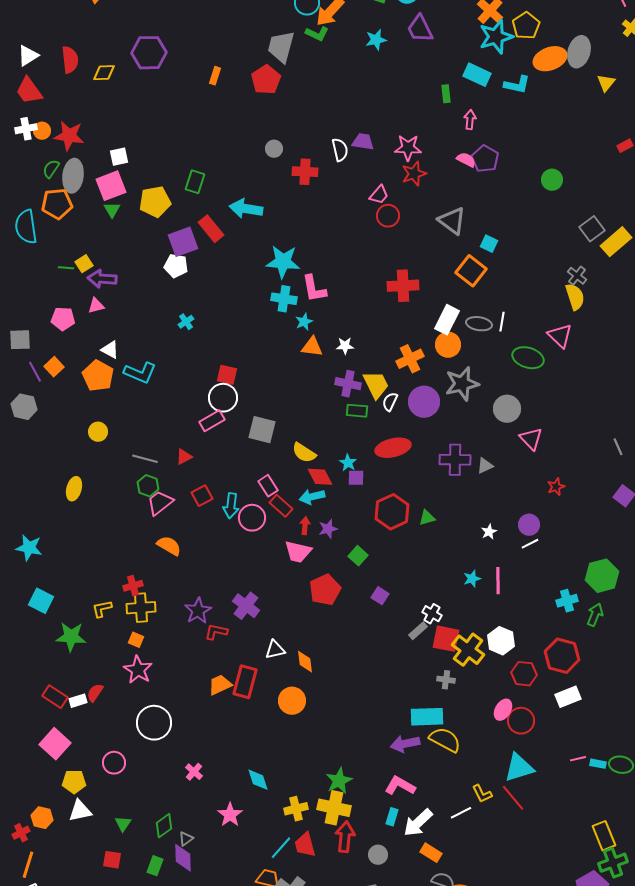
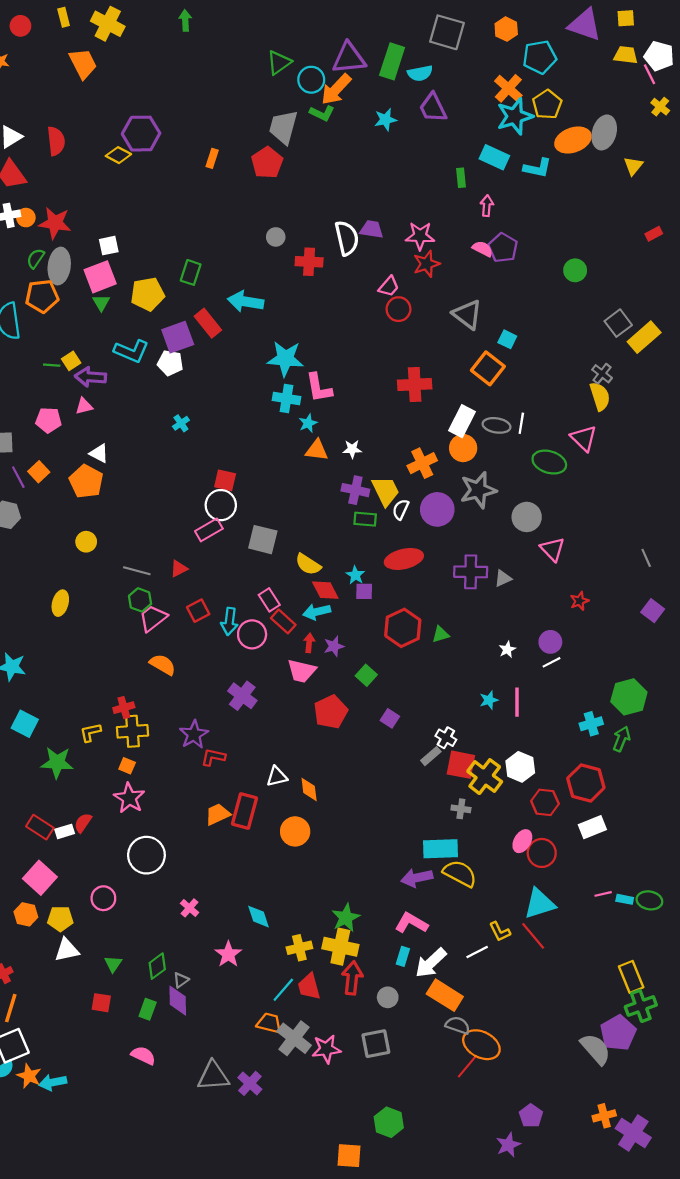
yellow diamond: (104, 73) -> (118, 155), moved, turned 30
white semicircle: (340, 150) -> (347, 238), size x1.4
cyan L-shape: (140, 373) -> (131, 351), moved
purple cross: (246, 606) -> (242, 696), moved
orange hexagon: (42, 818) -> (26, 914), moved
orange rectangle: (431, 853) -> (445, 995), size x1.5

